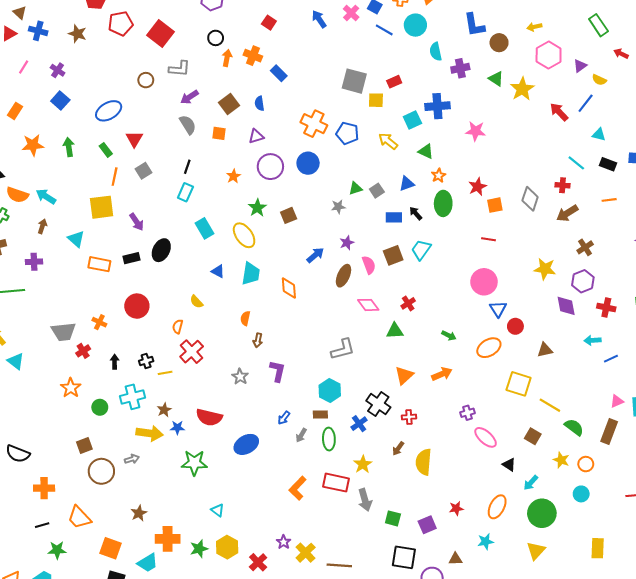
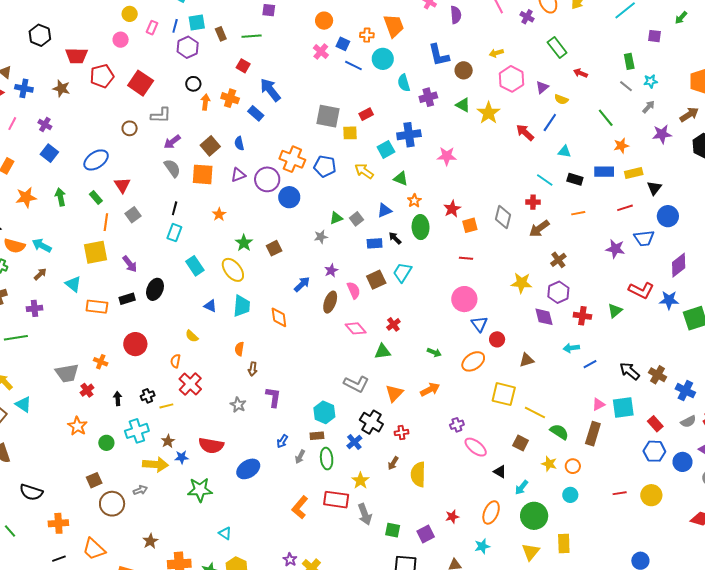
blue arrow: (319, 19) -> (270, 90), moved, size x1.4
orange square: (219, 133) -> (203, 174), size x1.6
purple circle: (270, 167) -> (267, 179), moved
brown arrow: (42, 226) -> (40, 274), turned 32
gray L-shape: (343, 349) -> (356, 384), moved, turned 45
yellow rectangle: (598, 548) -> (564, 543), moved

